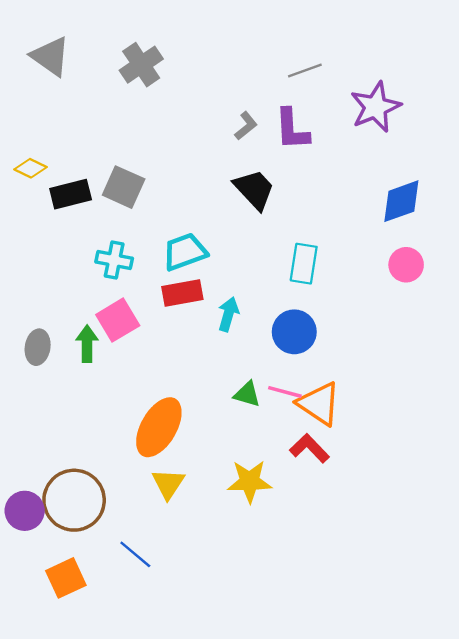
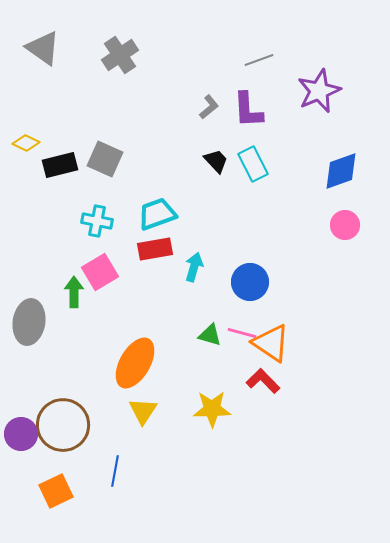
black trapezoid: (254, 189) -> (216, 161), size x0.7
cyan rectangle: (304, 264) -> (253, 164), moved, turned -36
gray ellipse: (38, 347) -> (29, 322), moved, size x1.5
blue line: (135, 554) -> (115, 471), turned 60

